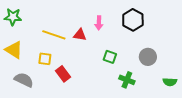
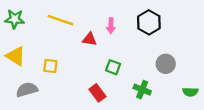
yellow line: (54, 35) -> (60, 20), moved
green square: (110, 57) -> (113, 67), moved
red rectangle: (63, 74) -> (97, 93), moved
gray semicircle: (24, 80) -> (27, 90), turned -42

